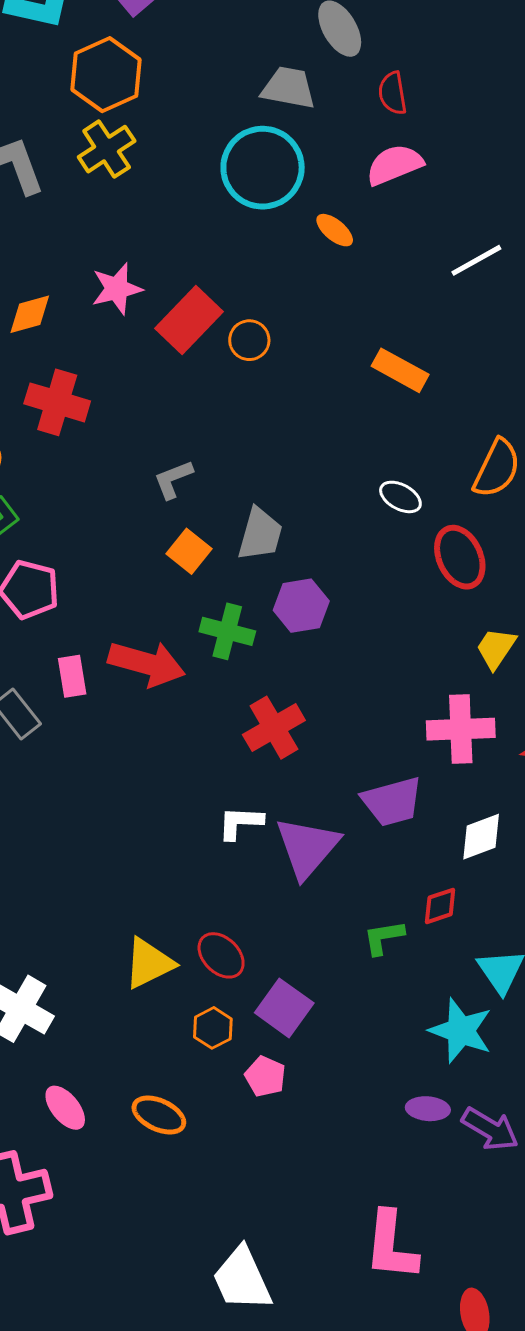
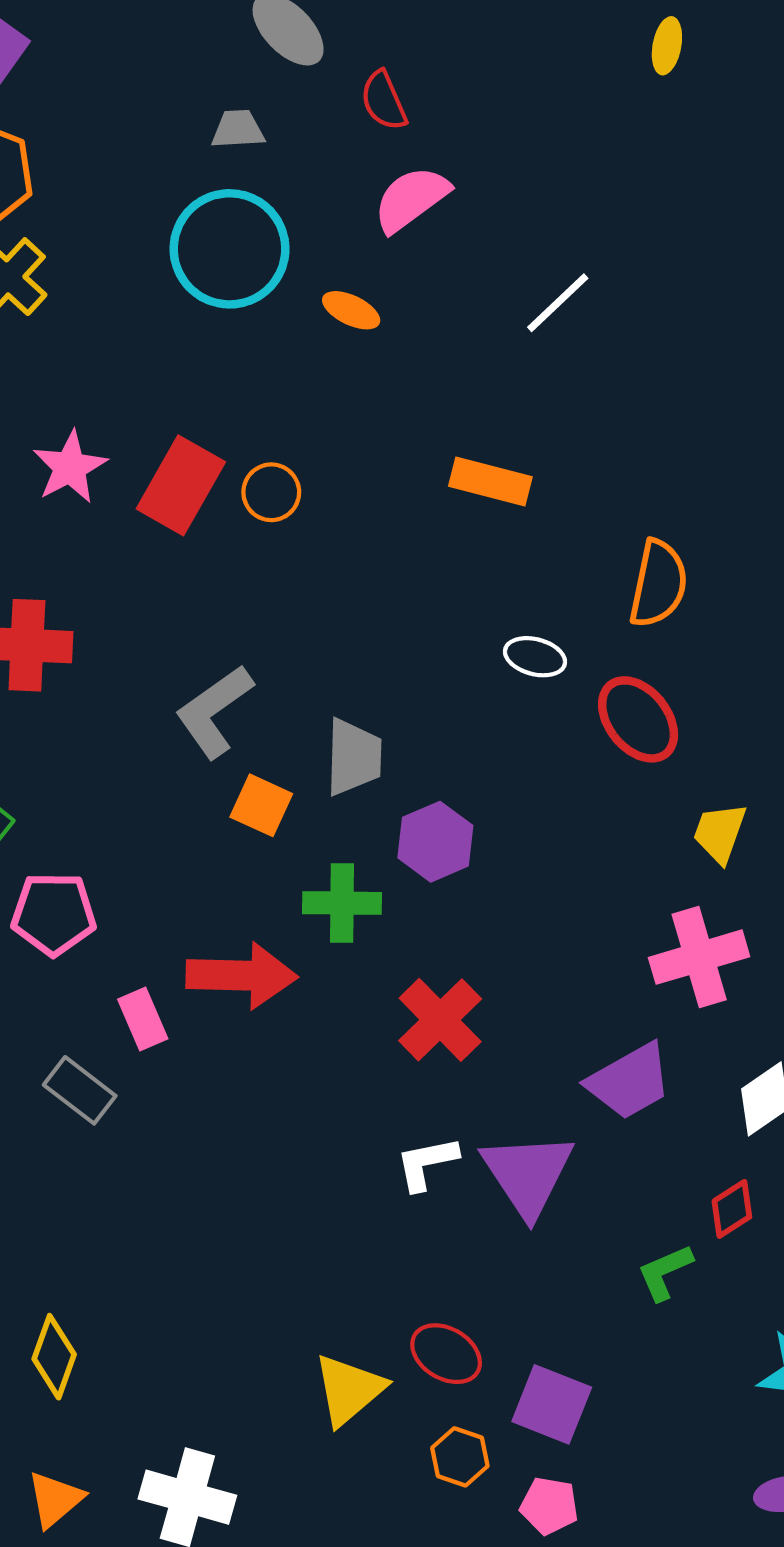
gray trapezoid: (289, 88) -> (238, 129), size x0.7
gray L-shape: (173, 479) -> (214, 711), size x1.5

